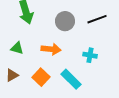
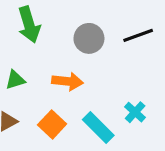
green triangle: (17, 48) -> (15, 80), turned -32
cyan cross: (90, 55) -> (135, 112), moved, turned 32

